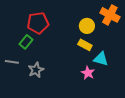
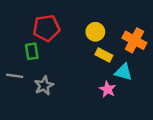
orange cross: (110, 15) -> (134, 40), moved
yellow circle: (87, 26) -> (95, 32), moved
green rectangle: (26, 42) -> (32, 51), turned -48

